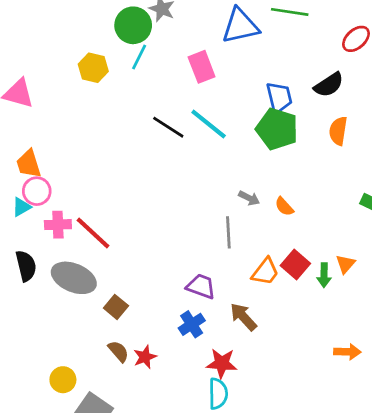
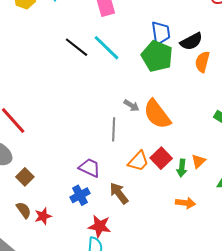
black semicircle: (329, 85) -> (191, 41), moved
orange semicircle: (284, 207) -> (157, 114), size x2.0
orange arrow: (347, 352) -> (185, 203), moved

